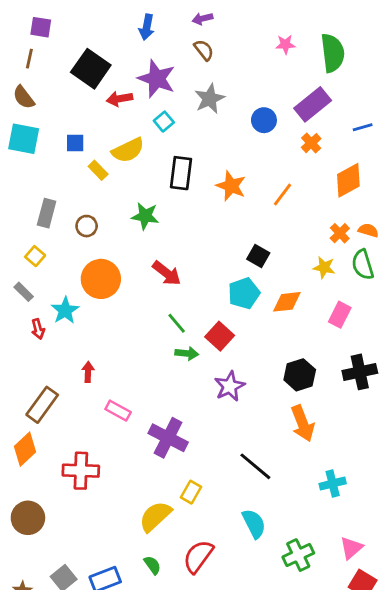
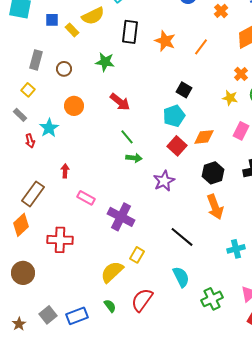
blue square: (75, 143) -> (52, 20), moved
orange circle: (101, 279) -> (74, 106), size x0.7
orange diamond: (287, 302) -> (204, 137), moved
red square: (220, 336) -> (177, 146), moved

